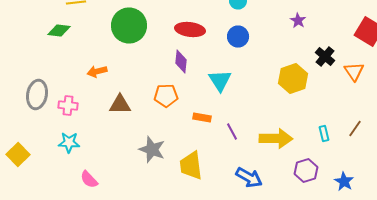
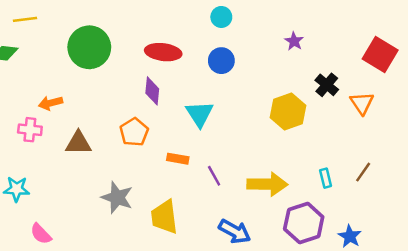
orange pentagon: (166, 96) -> (134, 132), turned -30
pink cross: (68, 106) -> (30, 130), moved
purple hexagon: (306, 170) -> (304, 223), size x1.4

